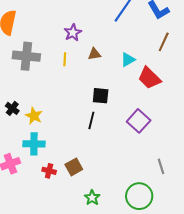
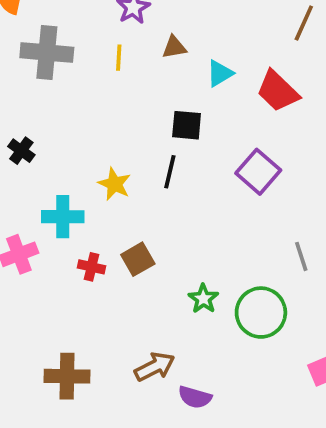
cyan triangle: (128, 60) -> (220, 73), moved
yellow star: (34, 116) -> (114, 184), moved
green star: (92, 198) -> (203, 299), moved

